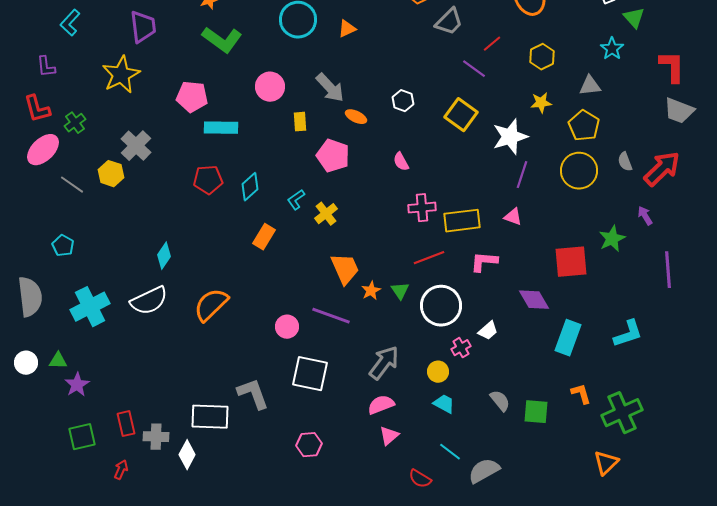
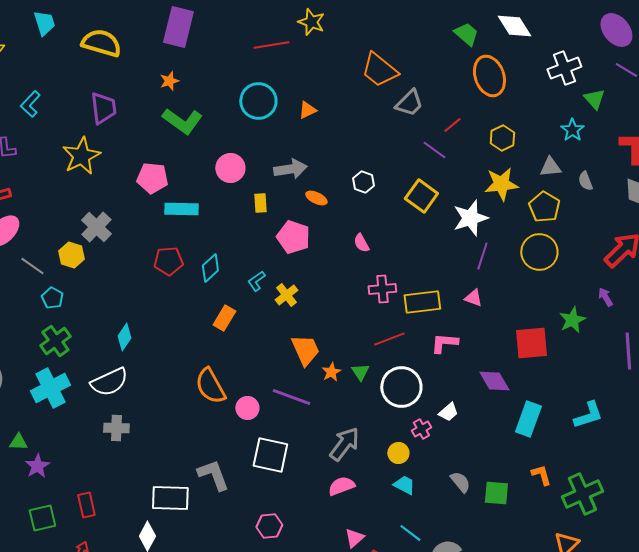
gray arrow: (330, 88) -> (290, 169), turned -56
yellow star: (541, 103) -> (501, 184), size x1.6
green cross: (75, 123) -> (55, 341), moved, size x1.4
gray semicircle: (625, 162) -> (585, 181), moved
cyan pentagon: (63, 246) -> (52, 298), moved
orange semicircle: (211, 305) -> (210, 386), moved, turned -75
pink triangle: (389, 436) -> (354, 538), moved
gray cross: (156, 437) -> (116, 428), moved

